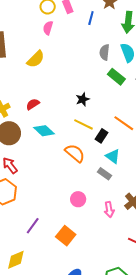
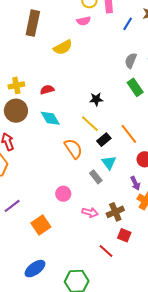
pink semicircle: (48, 28) -> (84, 21), turned -136
pink arrow: (109, 210) -> (90, 212), turned -84

